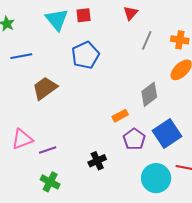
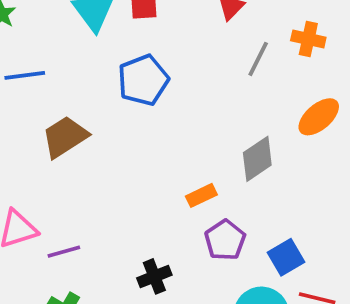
orange cross: (180, 40) -> (308, 39), moved
blue square: (167, 134) -> (286, 257), moved, size x0.7

